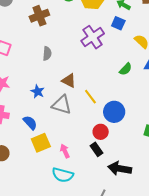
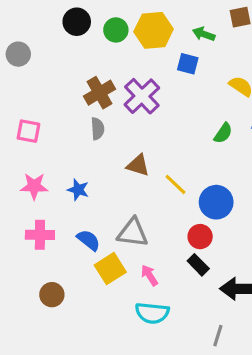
brown cross: (39, 16) -> (100, 93), moved
blue square: (118, 23) -> (188, 64), moved
purple cross: (93, 37) -> (142, 96), moved
blue star: (38, 91) -> (78, 190), moved
gray triangle: (62, 105) -> (133, 233), moved

